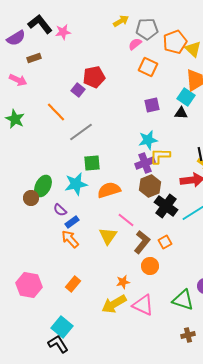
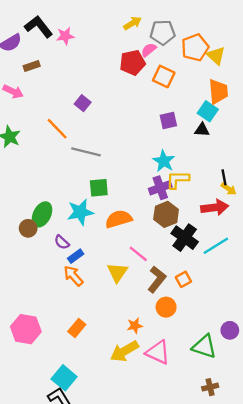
red pentagon: (94, 77) -> (132, 63), moved
gray line: (81, 132) -> (86, 152), turned 50
cyan star: (148, 140) -> (164, 161), turned -30

